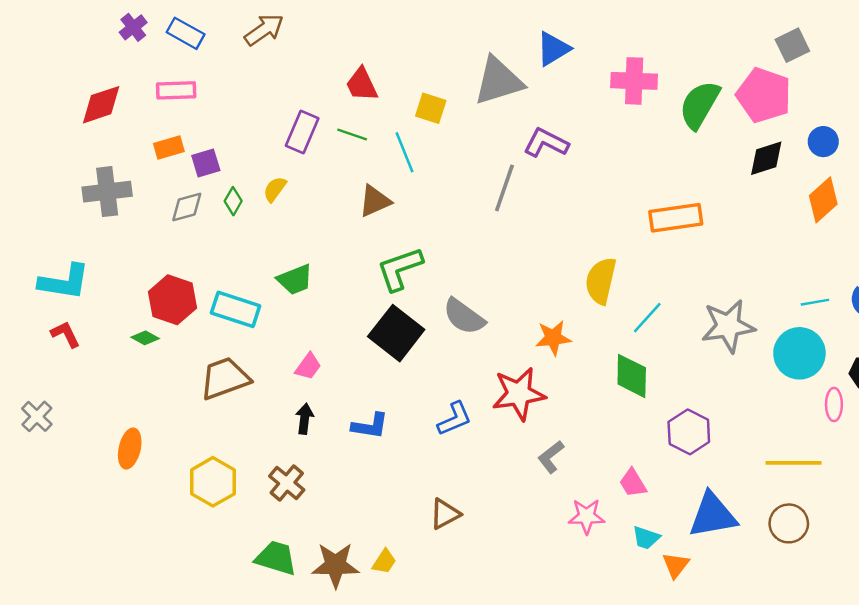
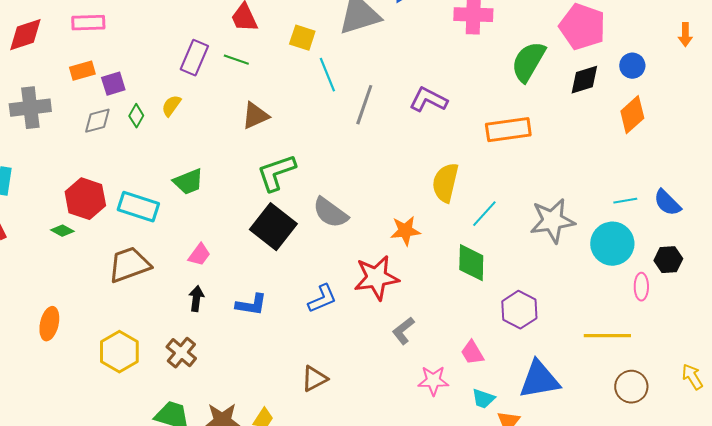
green semicircle: (700, 105) -> (528, 62), moved
purple L-shape: (546, 143) -> (428, 100), moved
cyan line: (404, 152) -> (327, 75), moved
brown circle: (789, 523) -> (631, 387), moved

